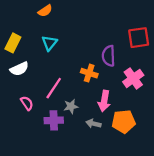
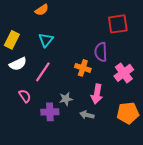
red square: (139, 38) -> (118, 24), moved
pink line: (54, 88) -> (43, 72), moved
orange pentagon: (124, 121) -> (128, 113), moved

